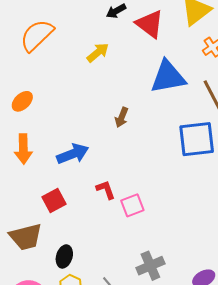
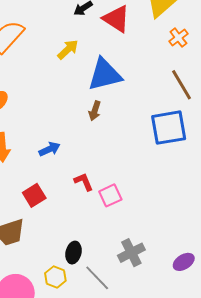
blue triangle: (168, 77) -> (105, 75), moved
blue arrow: (73, 154) -> (50, 149), size x0.7
black ellipse: (64, 256) -> (73, 253), moved

